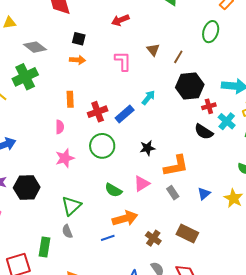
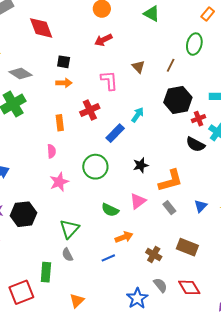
brown line: (178, 57) -> (171, 65), moved
red cross: (98, 112) -> (90, 110), moved
orange arrow: (125, 218) -> (124, 237), size x0.7

